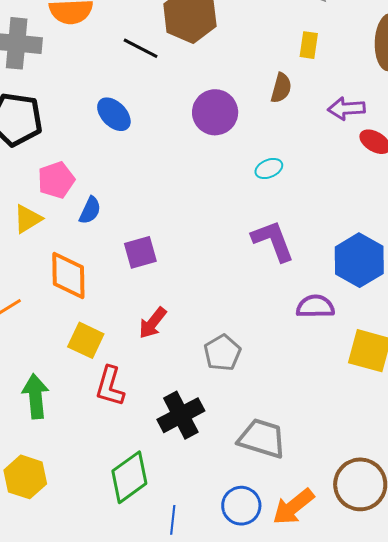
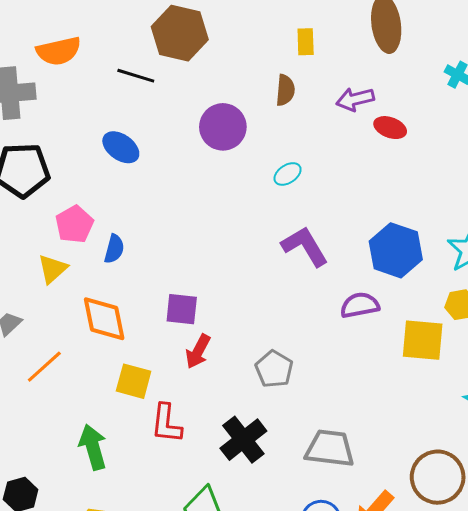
purple square: (140, 252) -> (182, 309), moved, turned 32

